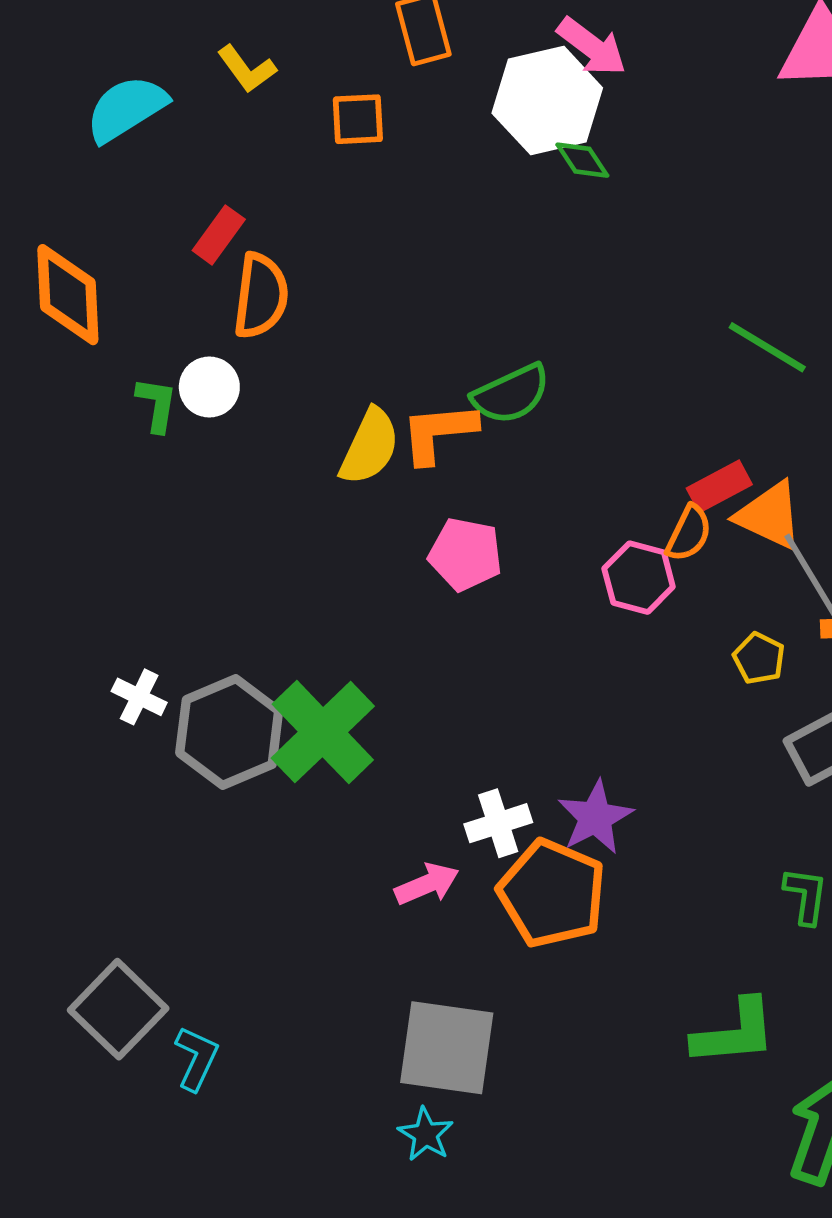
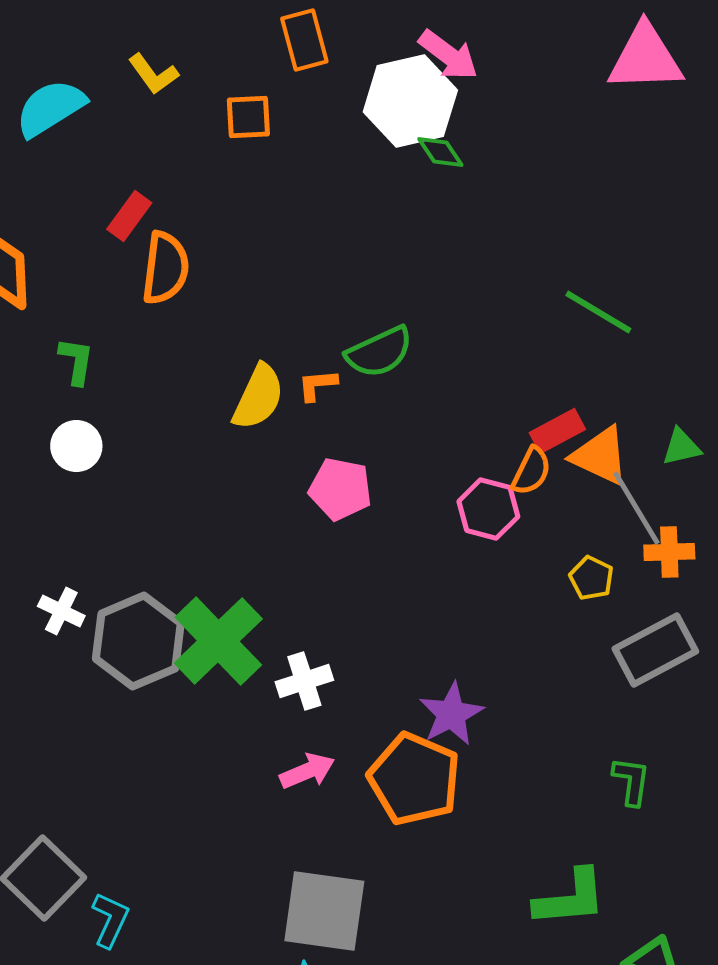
white circle: (209, 387) -> (76, 446), moved
orange L-shape: (439, 433) -> (317, 385), size x0.6
white cross: (498, 823) -> (304, 681), moved

